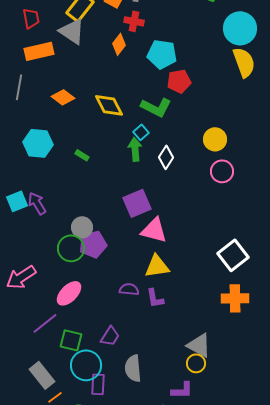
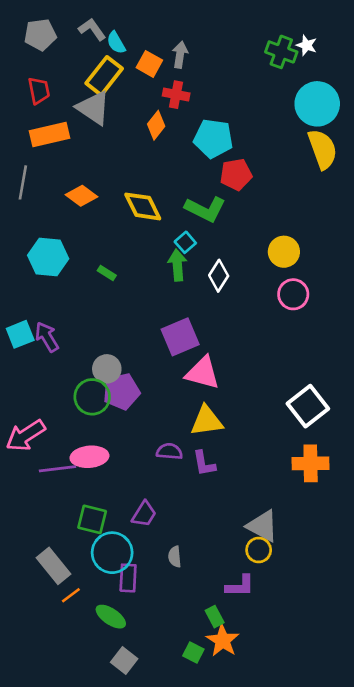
pink ellipse: (69, 293) -> (89, 457), turned 40
purple line: (45, 323) -> (58, 469), moved, turned 32
gray semicircle: (133, 368) -> (175, 557), size x0.6

